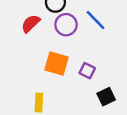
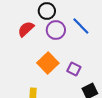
orange square: (57, 64) -> (48, 63), turned 30

